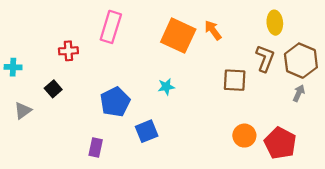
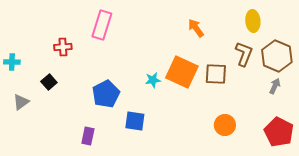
orange square: (178, 36) -> (182, 72), moved
blue square: (147, 131) -> (135, 121), turned 30
red pentagon: (280, 143) -> (279, 132), moved

